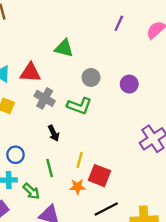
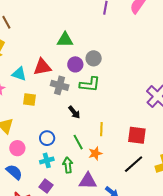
purple circle: (129, 84) -> (75, 64), moved
red square: (100, 176) -> (137, 135), moved
orange star: (78, 187) -> (95, 153), moved
green arrow: (31, 191) -> (68, 165), turned -126

